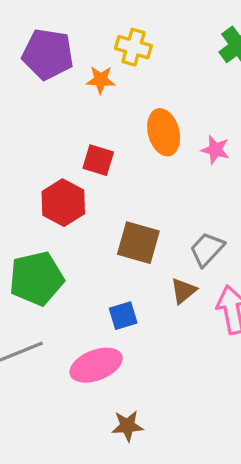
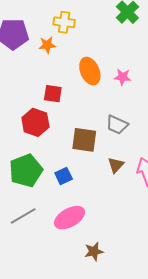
gray trapezoid: (207, 249) -> (117, 125), moved, turned -100
blue square: (123, 316) -> (64, 176), moved

